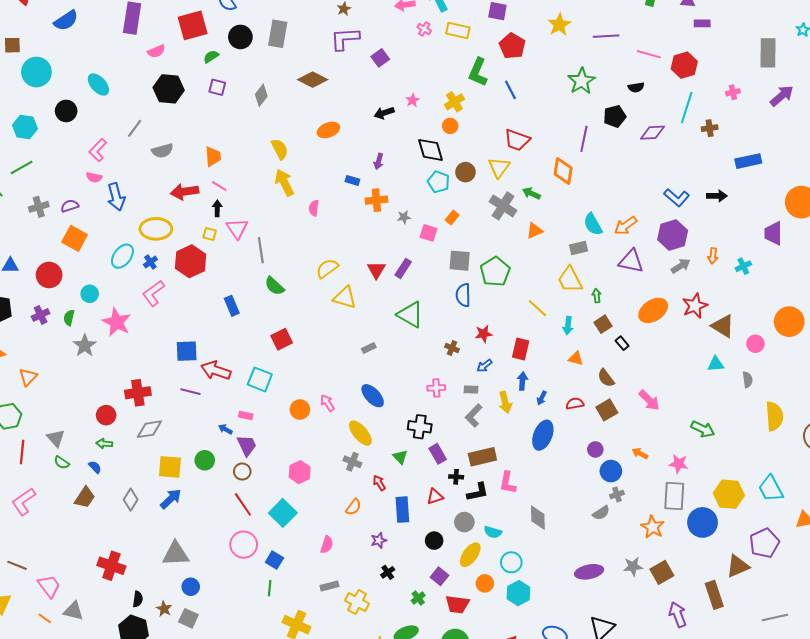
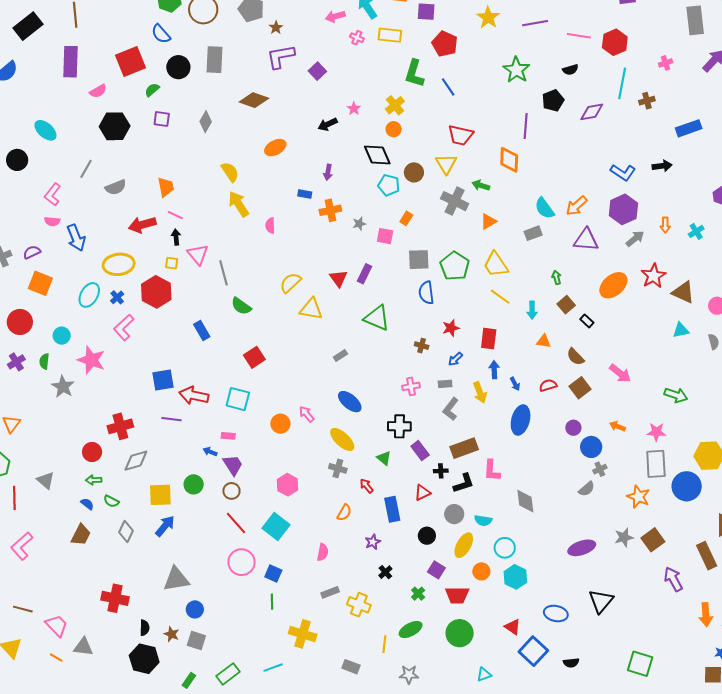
yellow trapezoid: (570, 280) -> (496, 265), moved
blue arrow: (542, 398) -> (515, 384), turned -48
green semicircle: (62, 463) -> (111, 501), moved

